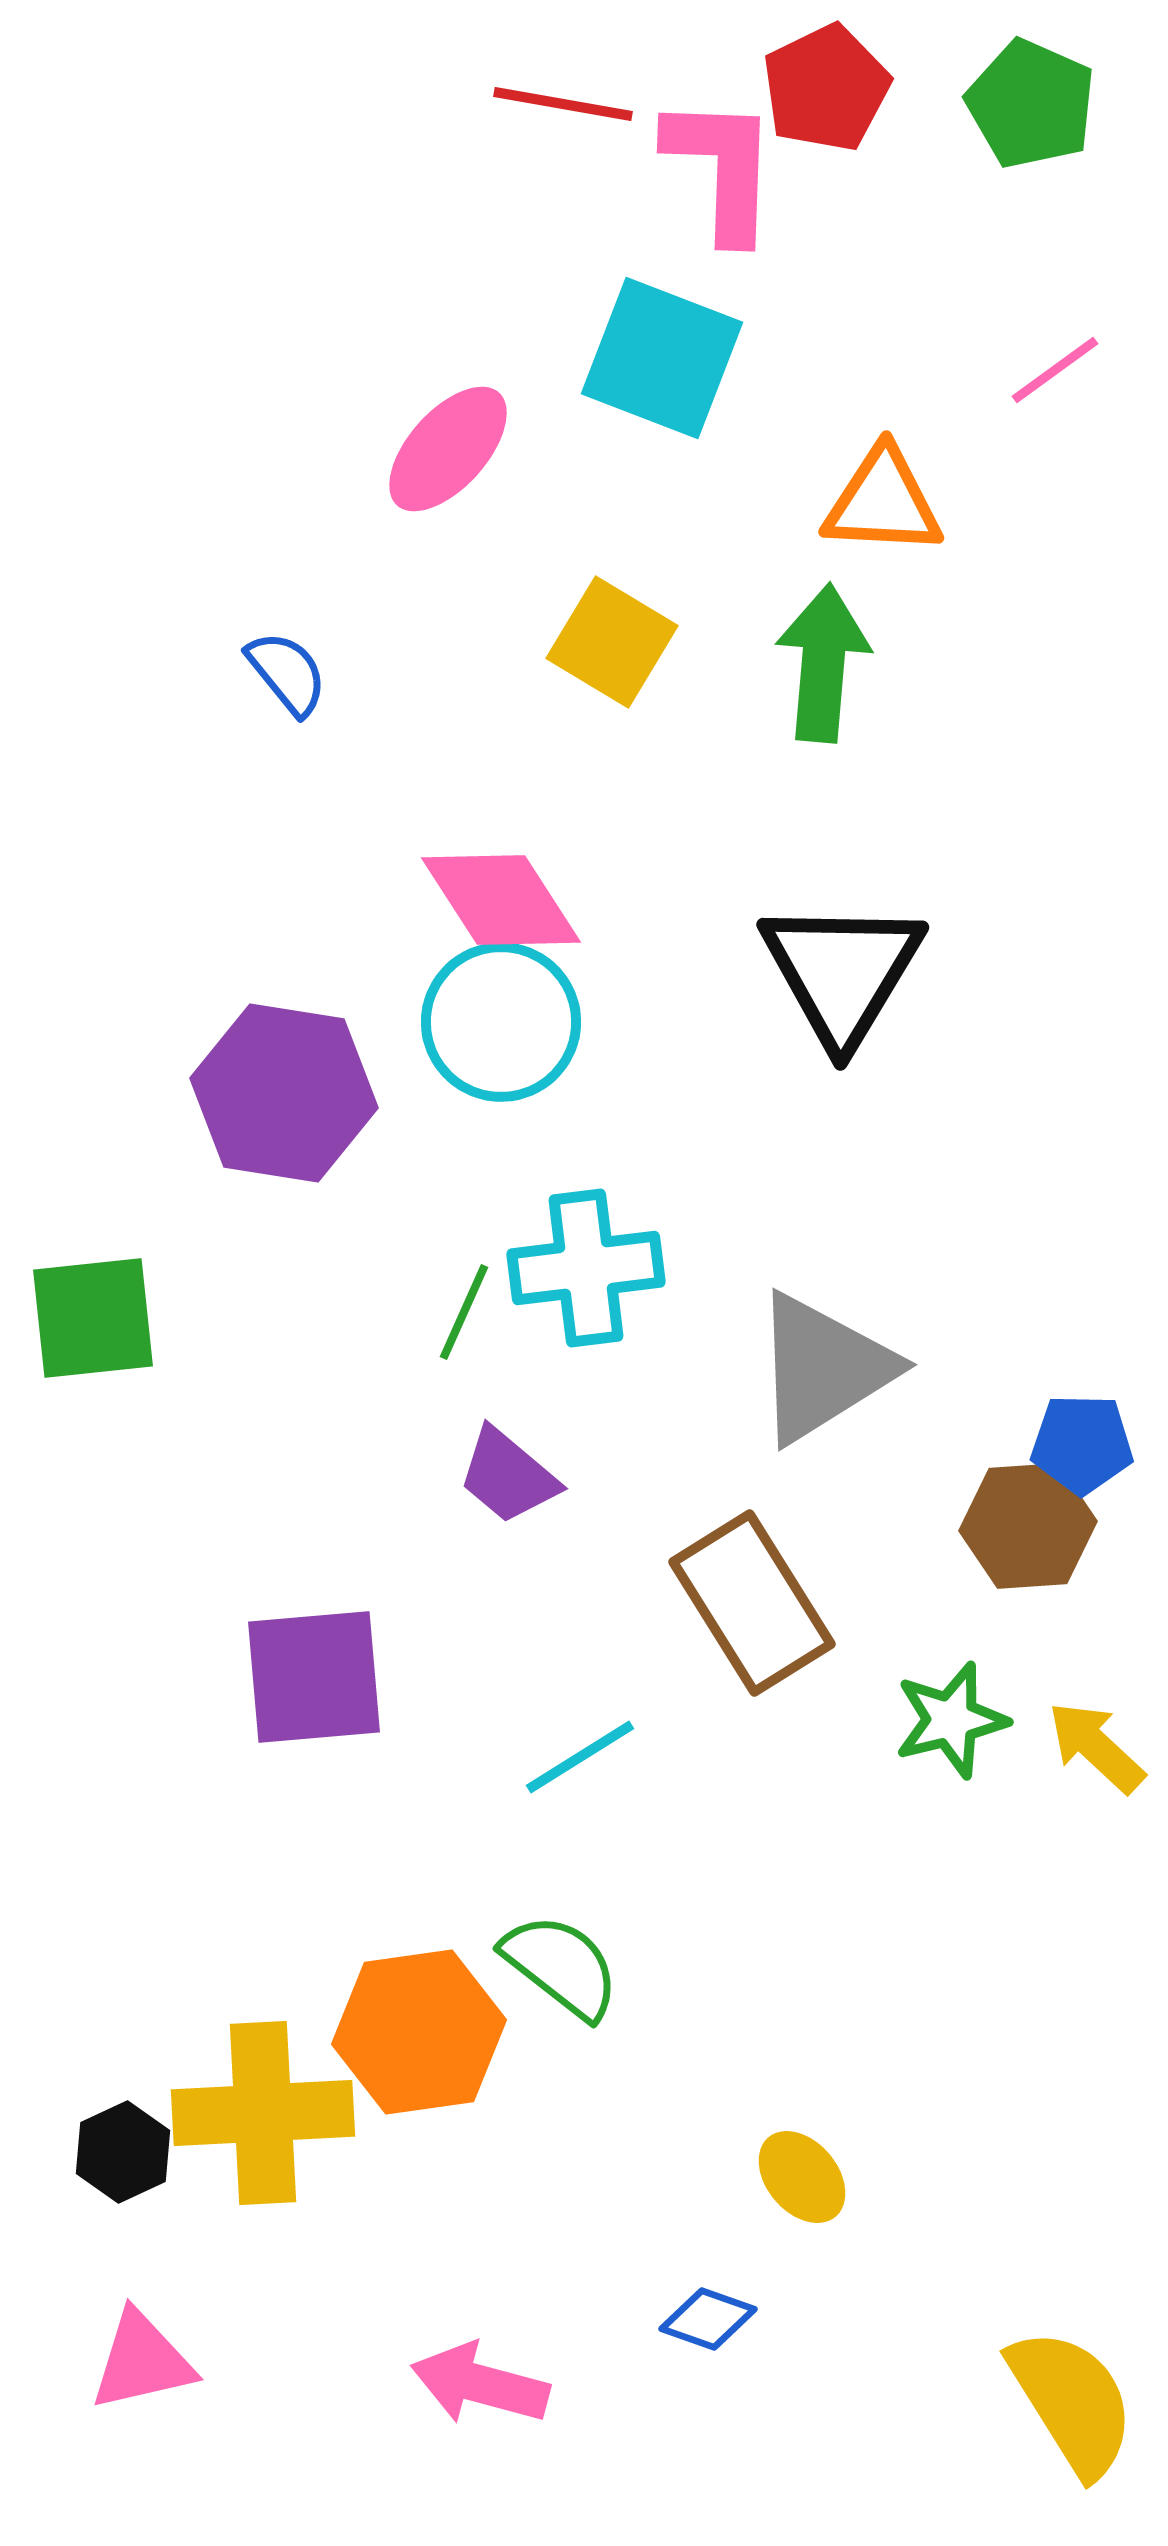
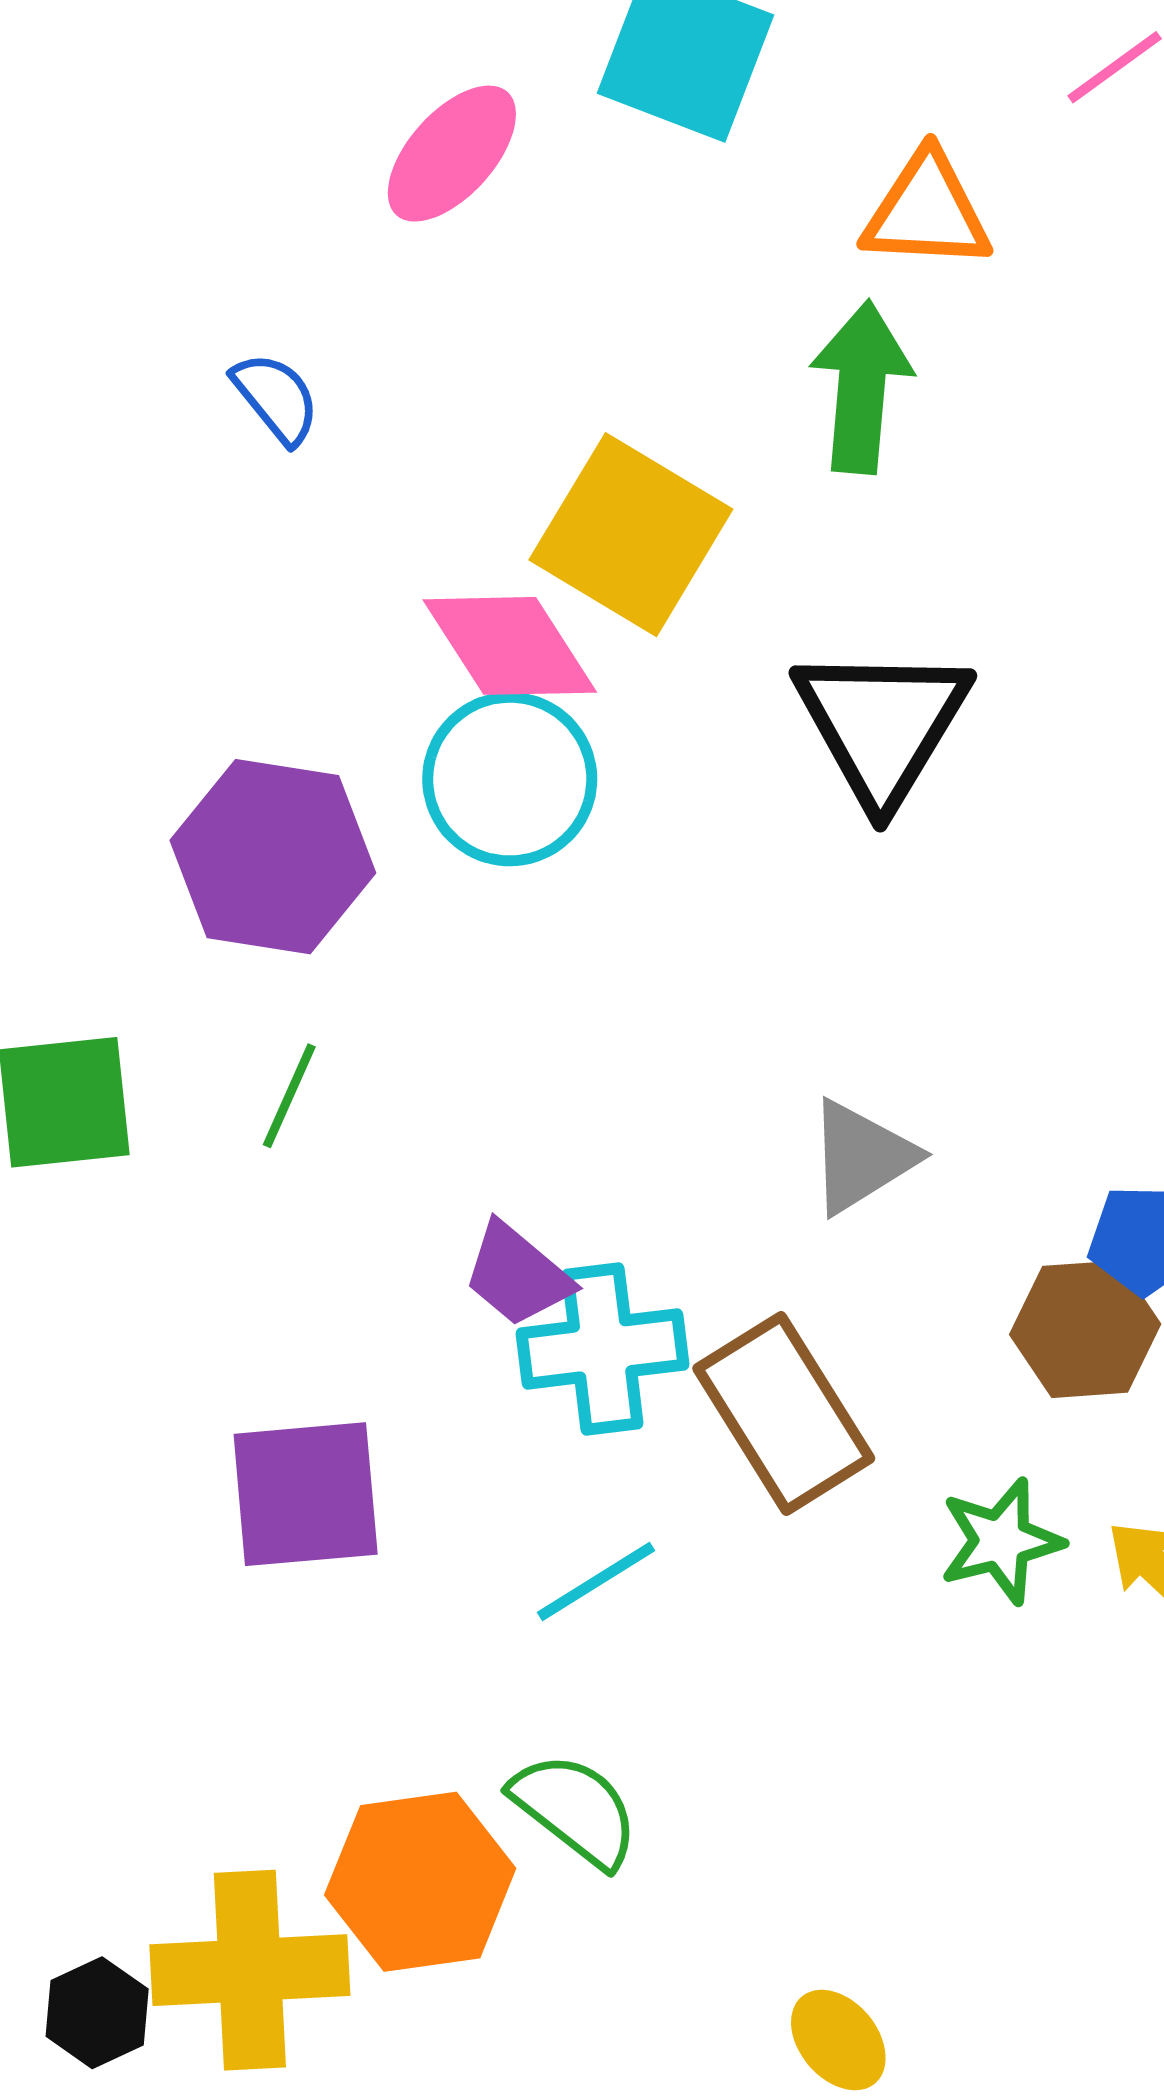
yellow square: (612, 642) -> (631, 535), moved, size x1.4
cyan cross: (586, 1268) -> (603, 1349), moved
green line: (464, 1312) -> (289, 1096), moved
gray triangle: (823, 1368) -> (861, 1157), size x0.7

